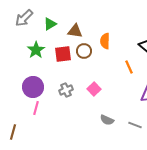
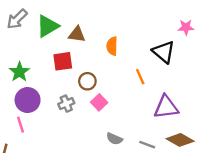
green triangle: (50, 24) -> (48, 26), size x1.5
green star: (36, 50) -> (19, 72), moved
brown circle: (84, 51) -> (87, 81), moved
pink line: (36, 108) -> (21, 125), moved, turned -32

